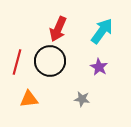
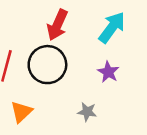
orange triangle: (29, 99) -> (21, 112), turned -36

